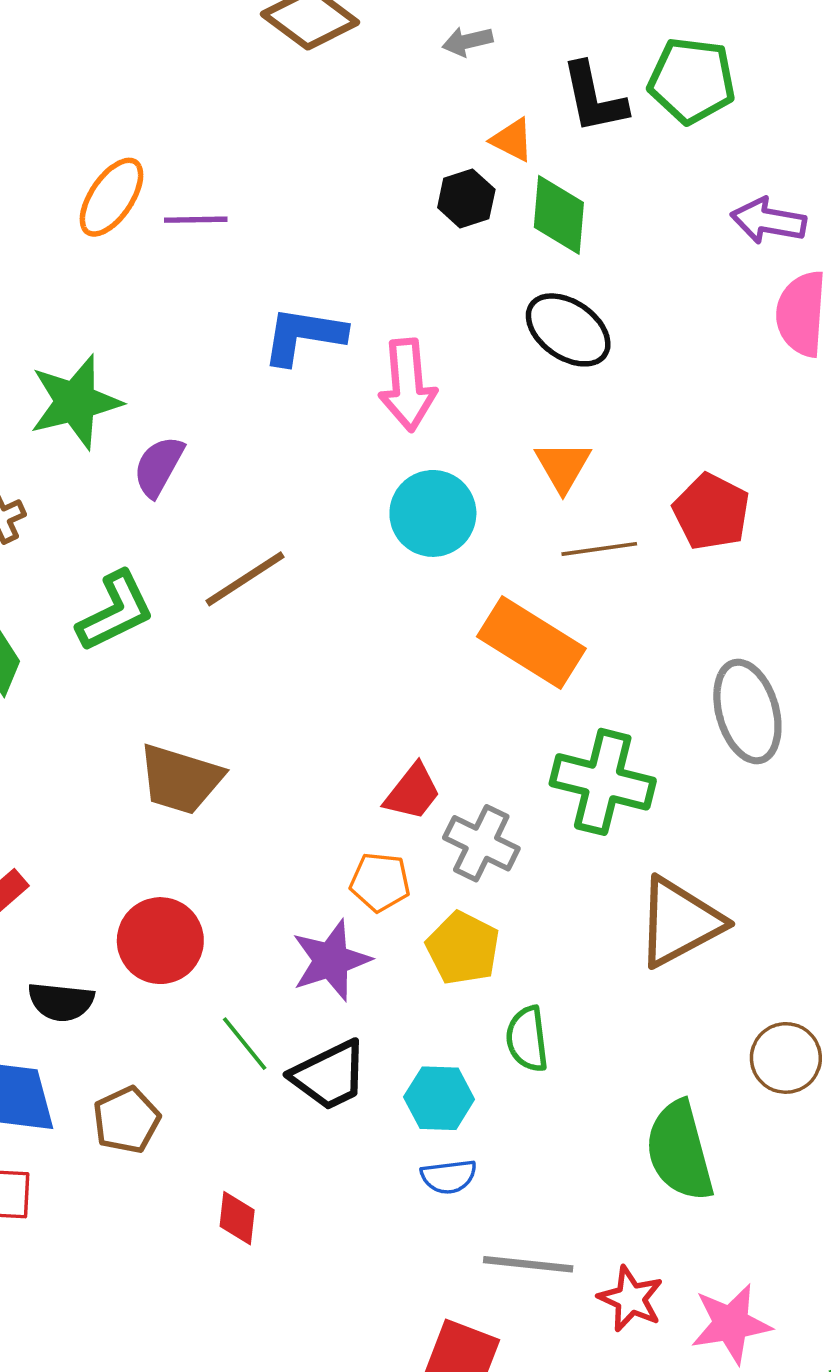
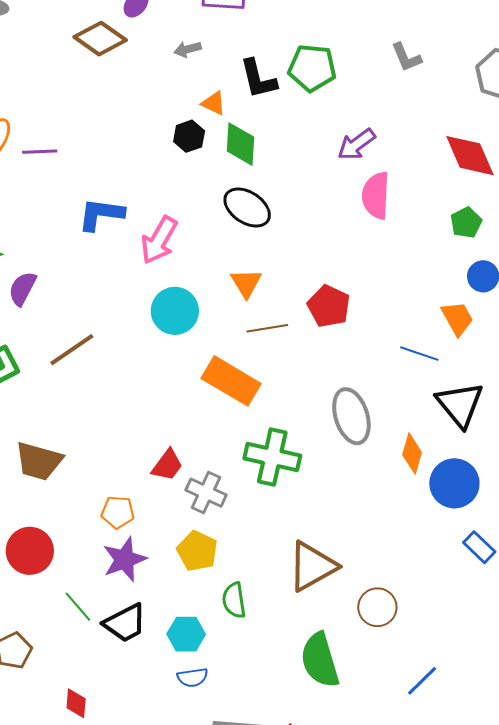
purple arrow: (768, 221) -> (356, 144), turned -45
pink arrow: (408, 385) -> (159, 240), turned 36
orange pentagon: (380, 882) -> (118, 512), moved
brown triangle: (679, 922) -> (312, 566), moved

